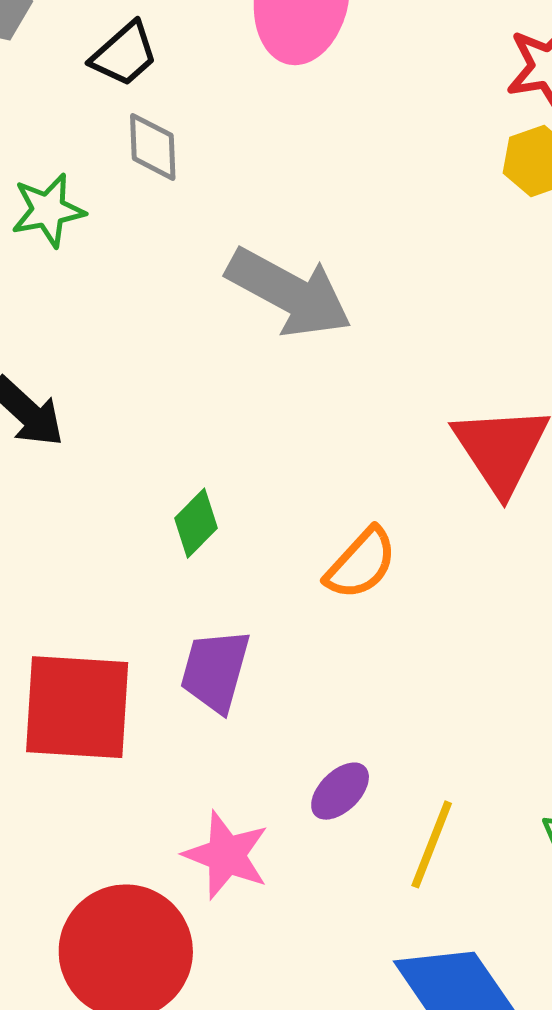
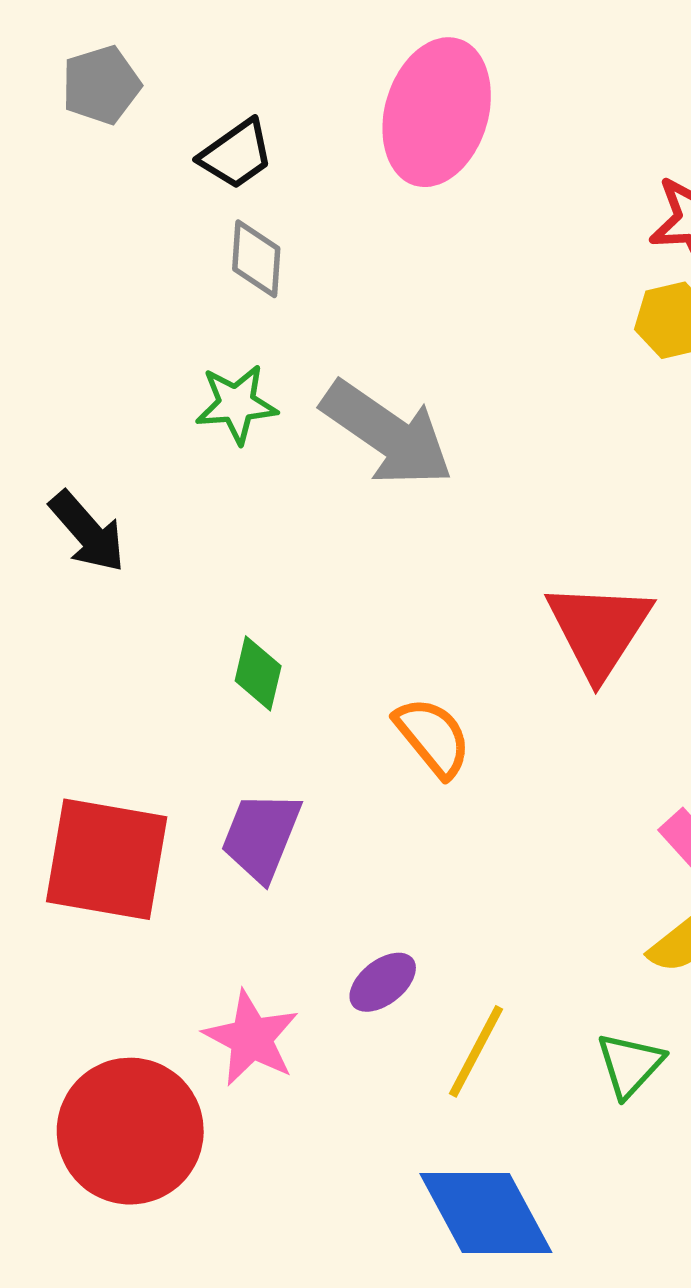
green star: (48, 210) -> (236, 404), moved
green diamond: (196, 523) -> (258, 673), turned -38
orange semicircle: (361, 564) -> (433, 737), turned -88

